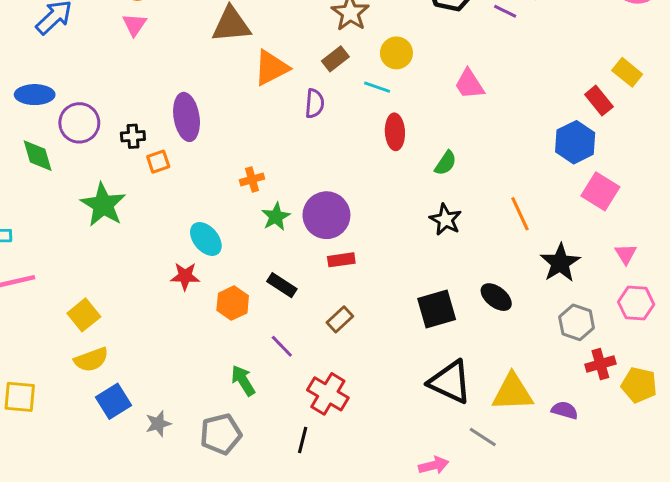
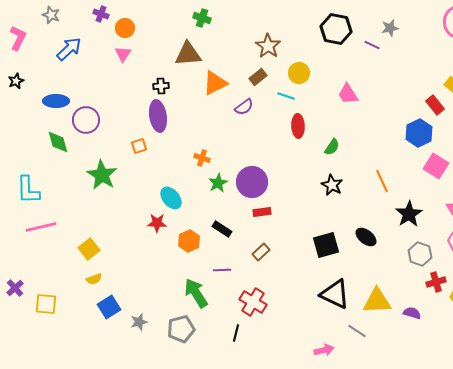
purple semicircle: (315, 104) -> (244, 107), turned 48
black cross: (133, 136) -> (161, 86), moved
orange cross: (252, 179) -> (202, 158), turned 35
purple line: (282, 346) -> (222, 270), turned -48
yellow semicircle: (91, 360) -> (94, 279), size x0.7
green arrow: (243, 380) -> (196, 293), size x1.4

